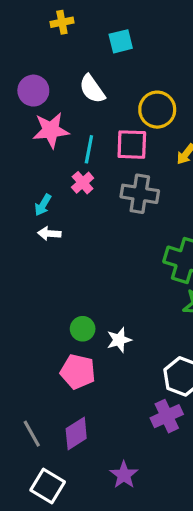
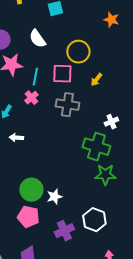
white arrow: (49, 233) -> (16, 138), moved
green circle: (83, 329) -> (31, 190), size x1.5
purple cross: (167, 416) -> (64, 231), moved

